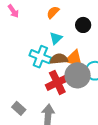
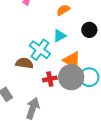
brown semicircle: (59, 59) -> (24, 63), moved
red cross: (57, 82) -> (50, 79), size x0.6

